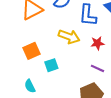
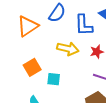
cyan square: (51, 65) -> (54, 79), turned 32

